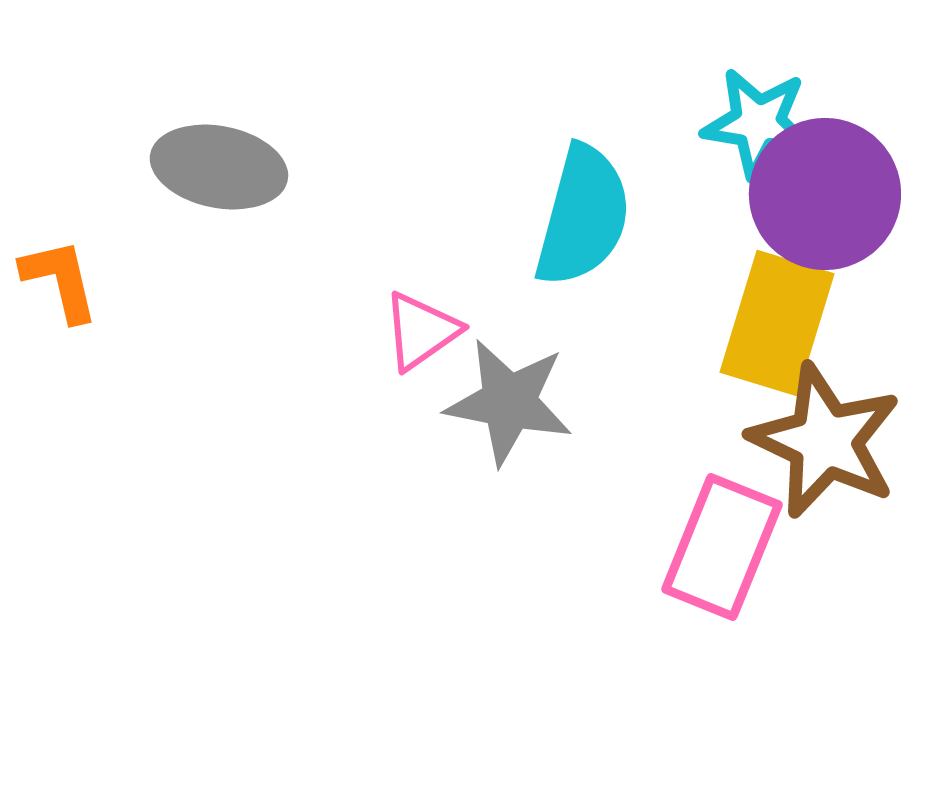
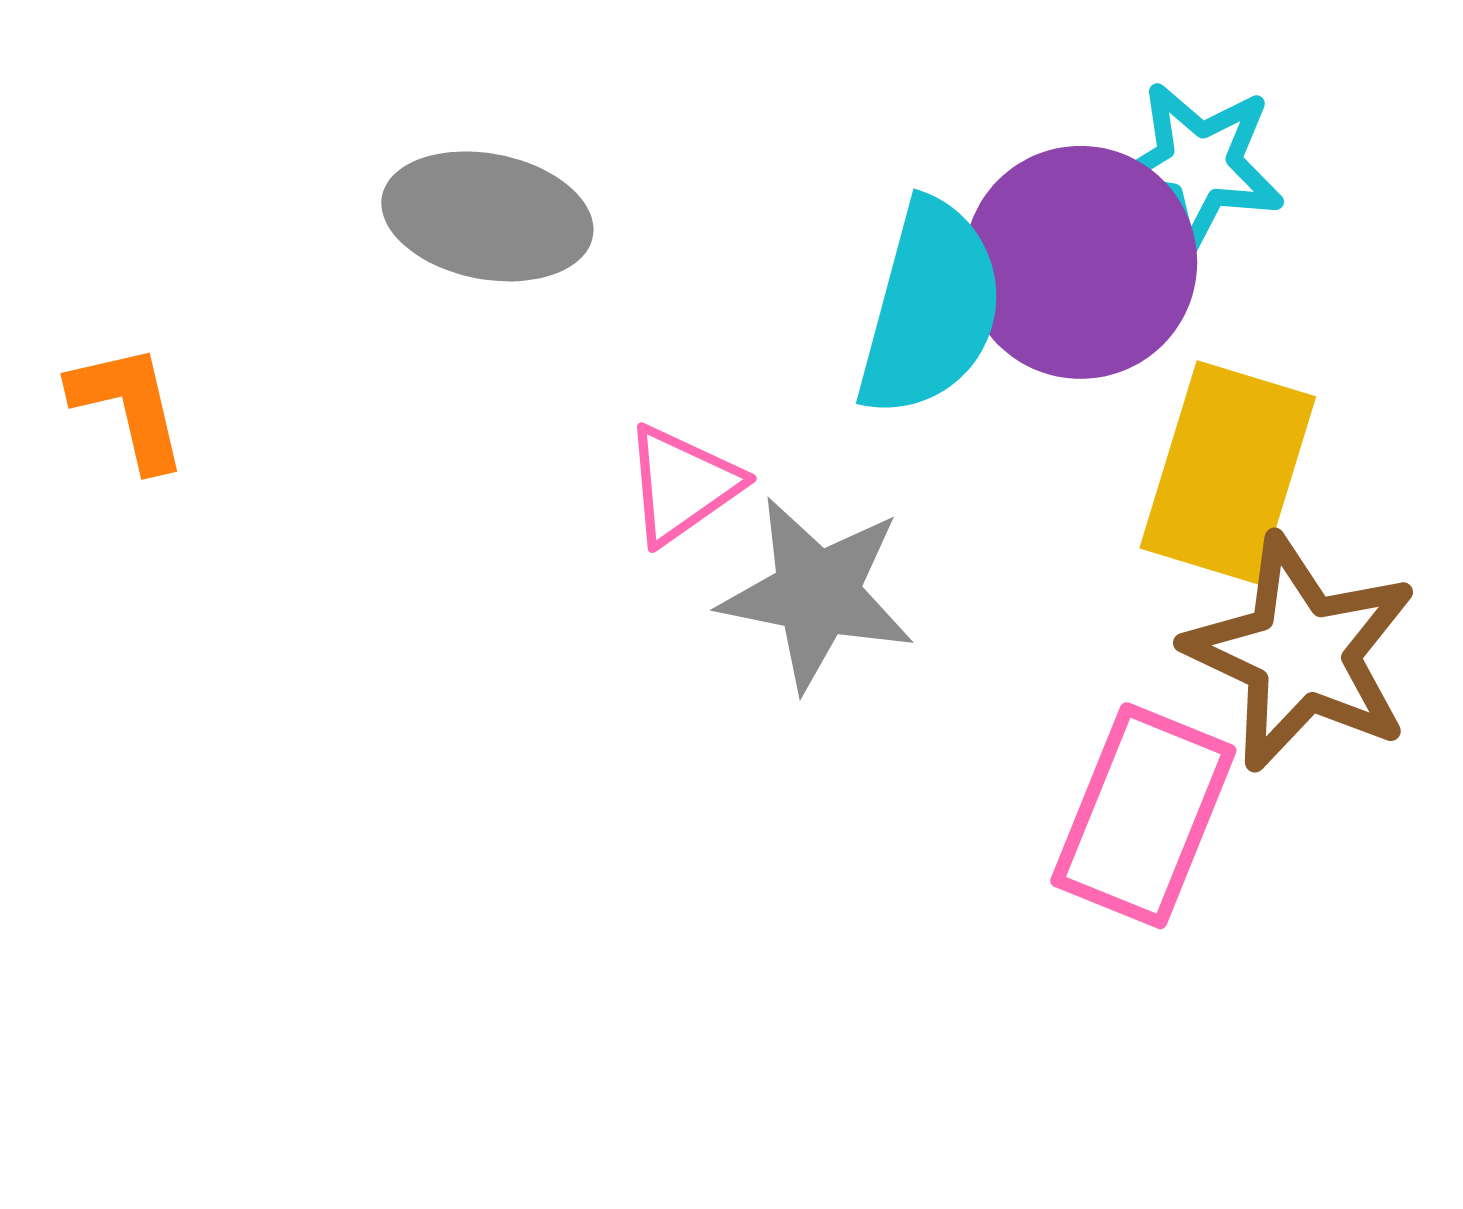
gray ellipse: (219, 167) -> (487, 216), moved
purple circle: (825, 194) -> (1081, 262), moved

